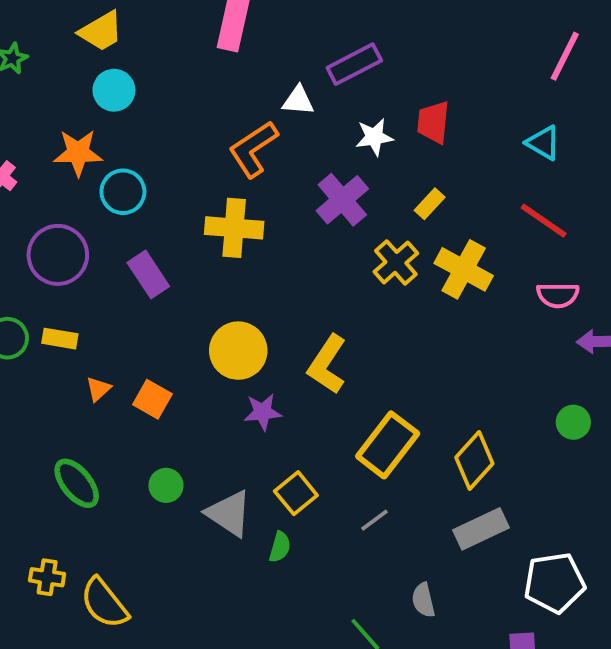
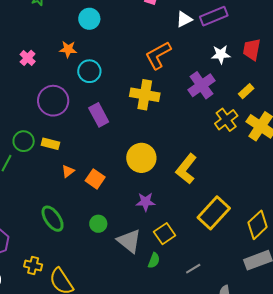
white triangle: (298, 101) -> (184, 19), moved, turned -36
orange star: (78, 153) -> (68, 49), size x0.7
purple star: (263, 412) -> (146, 202), moved
gray line: (374, 520) -> (193, 269), moved

